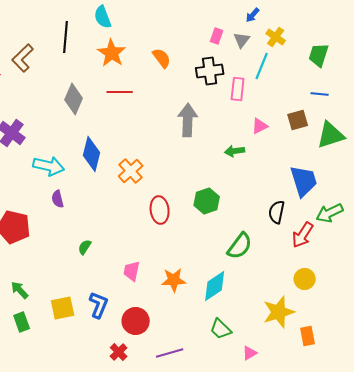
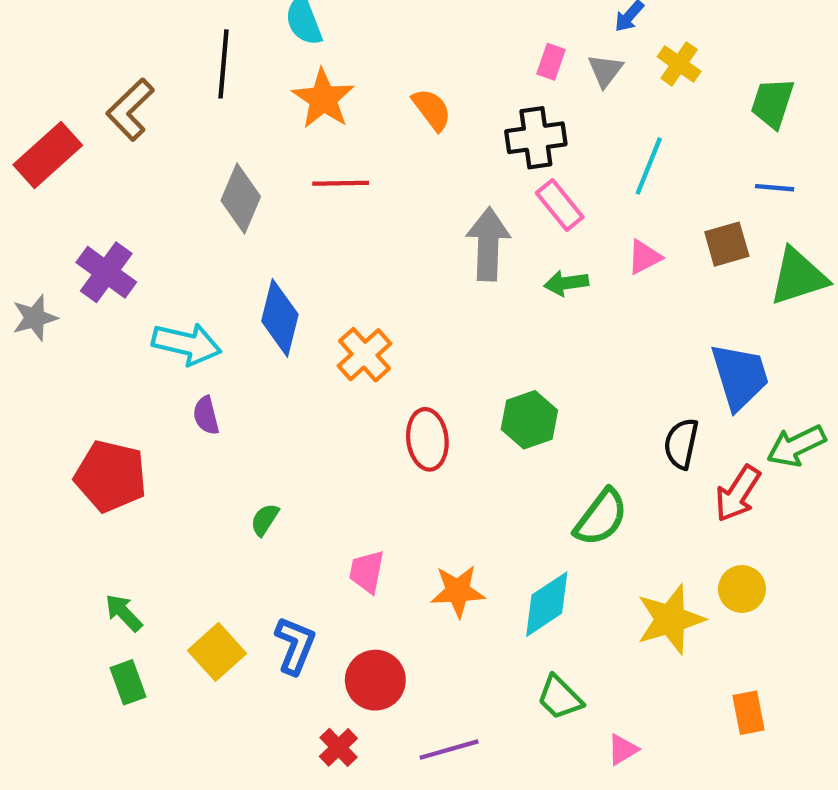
cyan line: (262, 66) -> (649, 166), moved
pink rectangle: (238, 89) -> (560, 205), moved, turned -45
green arrow: (235, 151) -> (566, 283), moved
yellow square: (63, 308) -> (217, 652), turned -30
yellow star: (279, 312) -> (670, 619), moved

